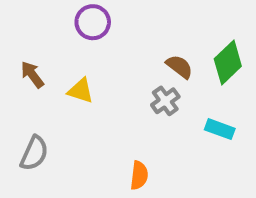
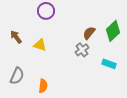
brown semicircle: (179, 67) -> (89, 33), turned -88
orange semicircle: (139, 175) -> (43, 86), moved

